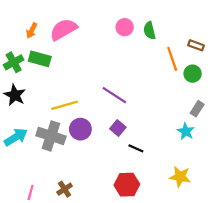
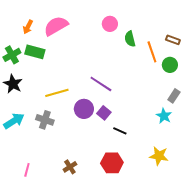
green semicircle: (150, 31) -> (130, 39), moved
purple circle: (80, 129) -> (84, 109), moved
gray cross: (51, 136) -> (45, 120), size x0.7
brown cross: (65, 189) -> (70, 167), moved

